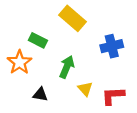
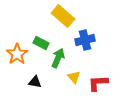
green rectangle: (38, 40) -> (41, 43), moved
blue cross: (112, 46) -> (85, 40), moved

